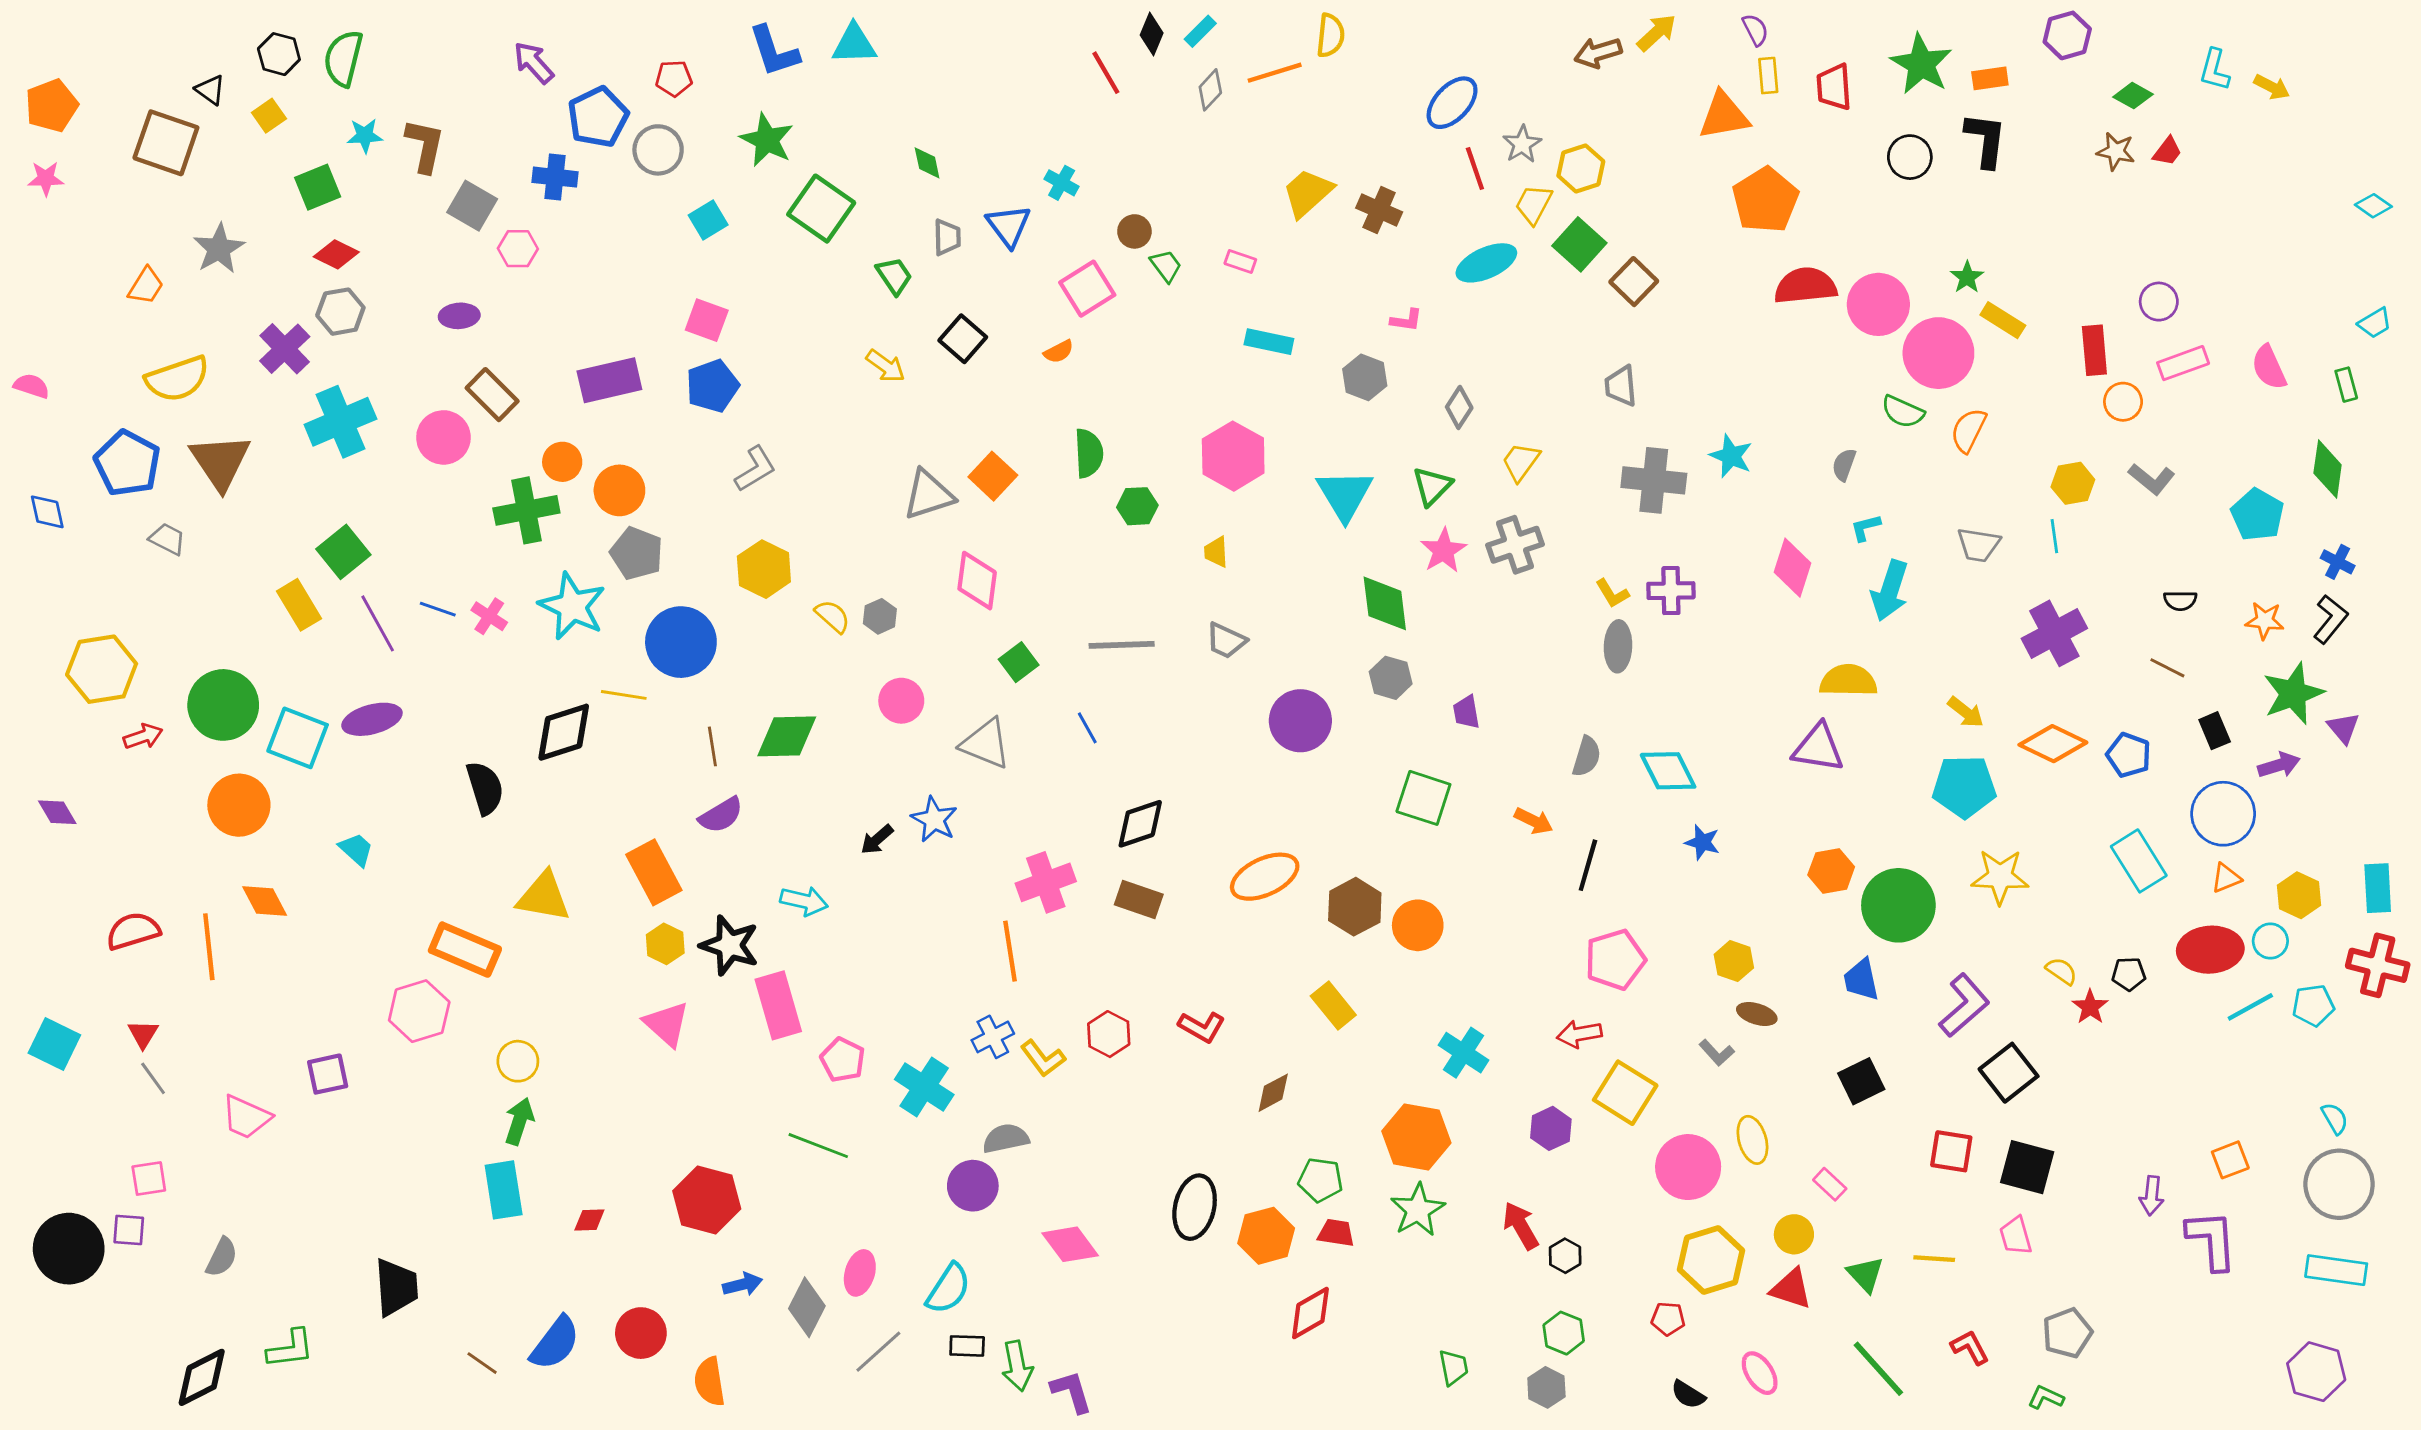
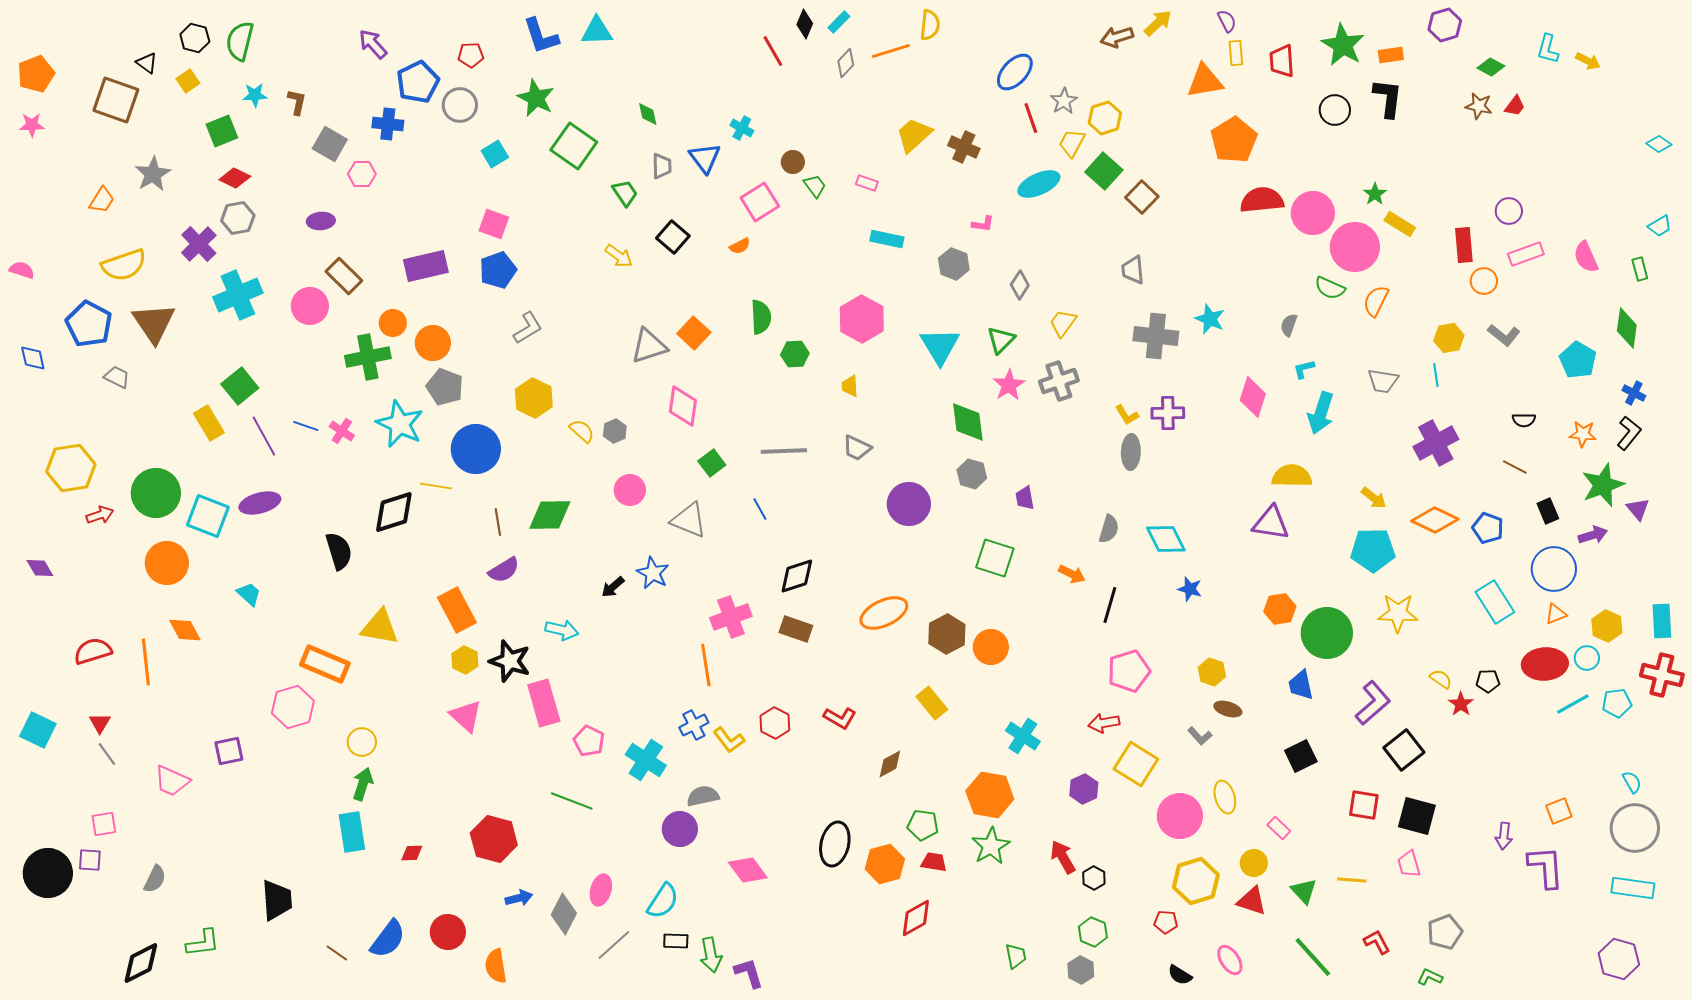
brown L-shape: (425, 146) -> (297, 102), size x0.7

